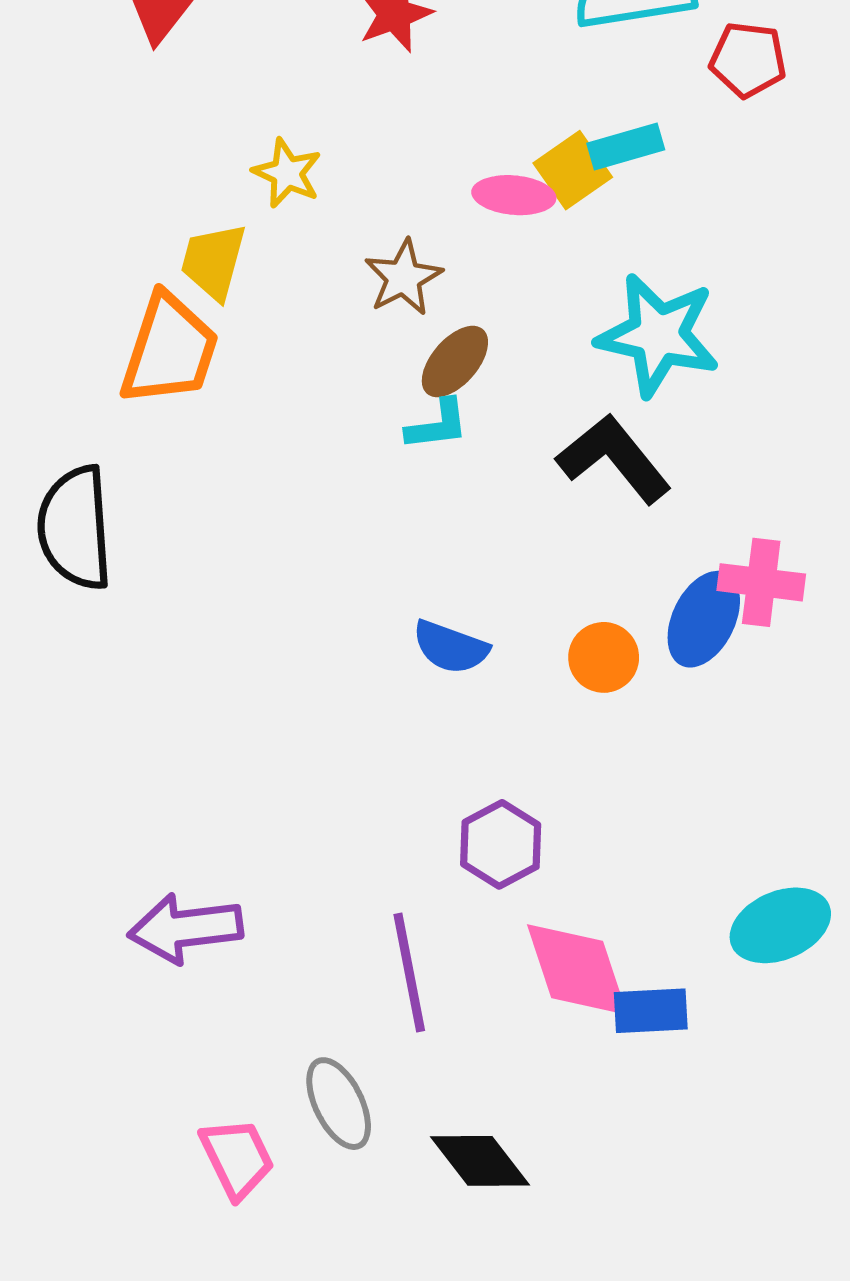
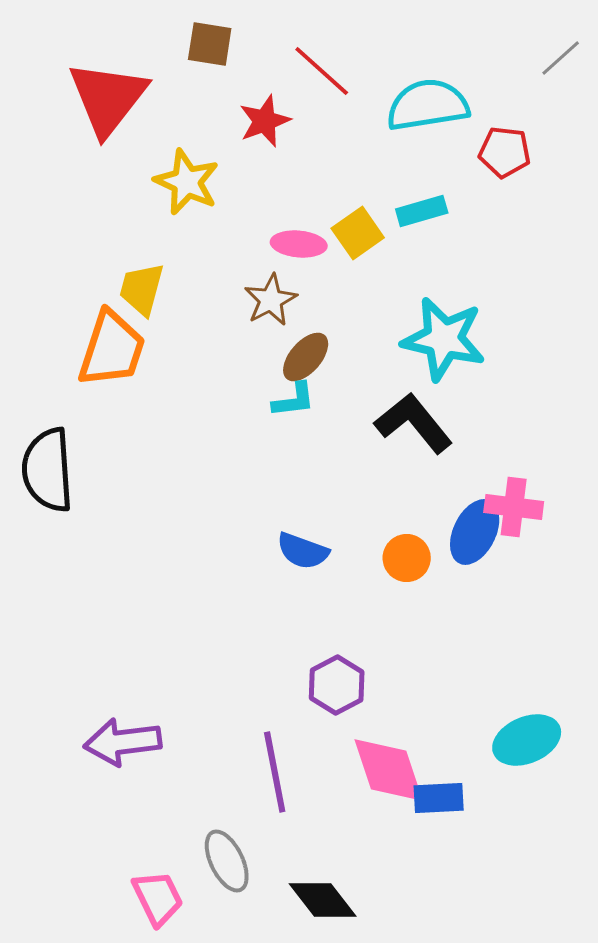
yellow square: (573, 170) -> (358, 233), moved
yellow star: (287, 173) -> (187, 182), moved, size x1.4
pink ellipse: (514, 195) -> (299, 244), moved

